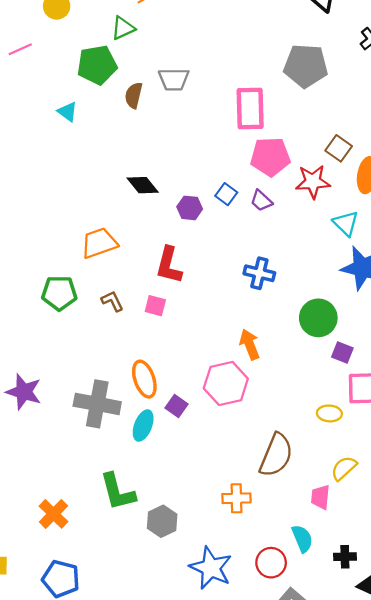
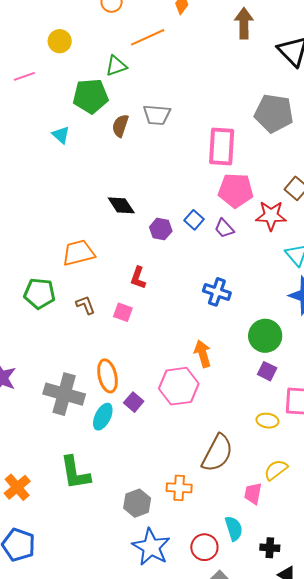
red L-shape: (169, 265) -> (138, 278), size x0.7
purple square: (342, 353) -> (267, 371), moved
gray hexagon: (162, 521) -> (137, 503), moved

